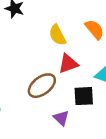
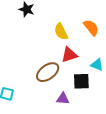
purple triangle: (61, 118) -> (63, 99), turned -40

